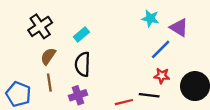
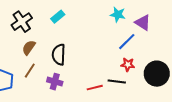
cyan rectangle: (81, 34) -> (58, 17), moved
brown line: (49, 83) -> (30, 71), turned 42
purple cross: (78, 95) -> (55, 82), turned 35

